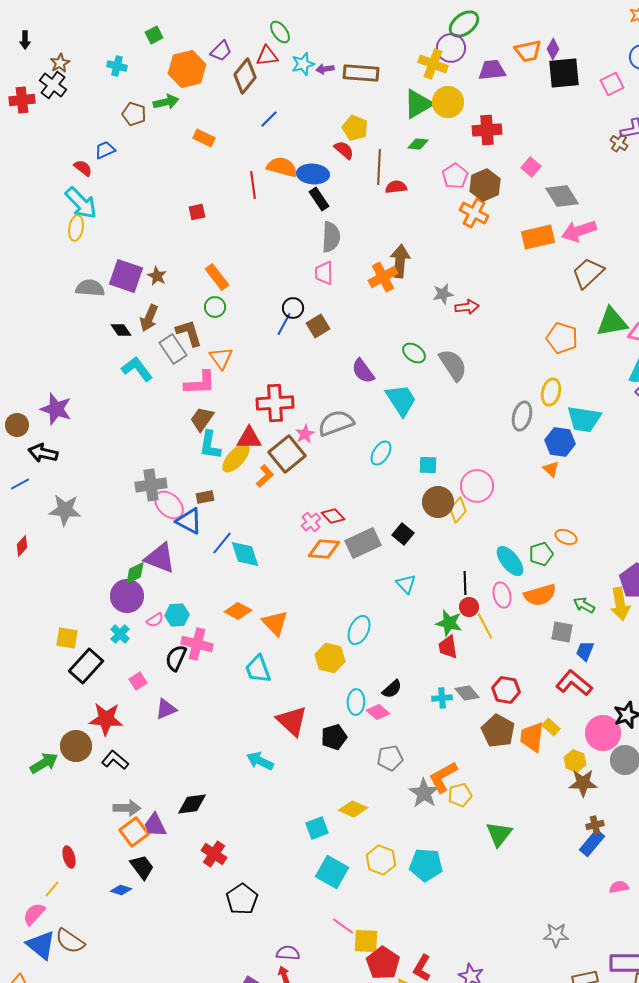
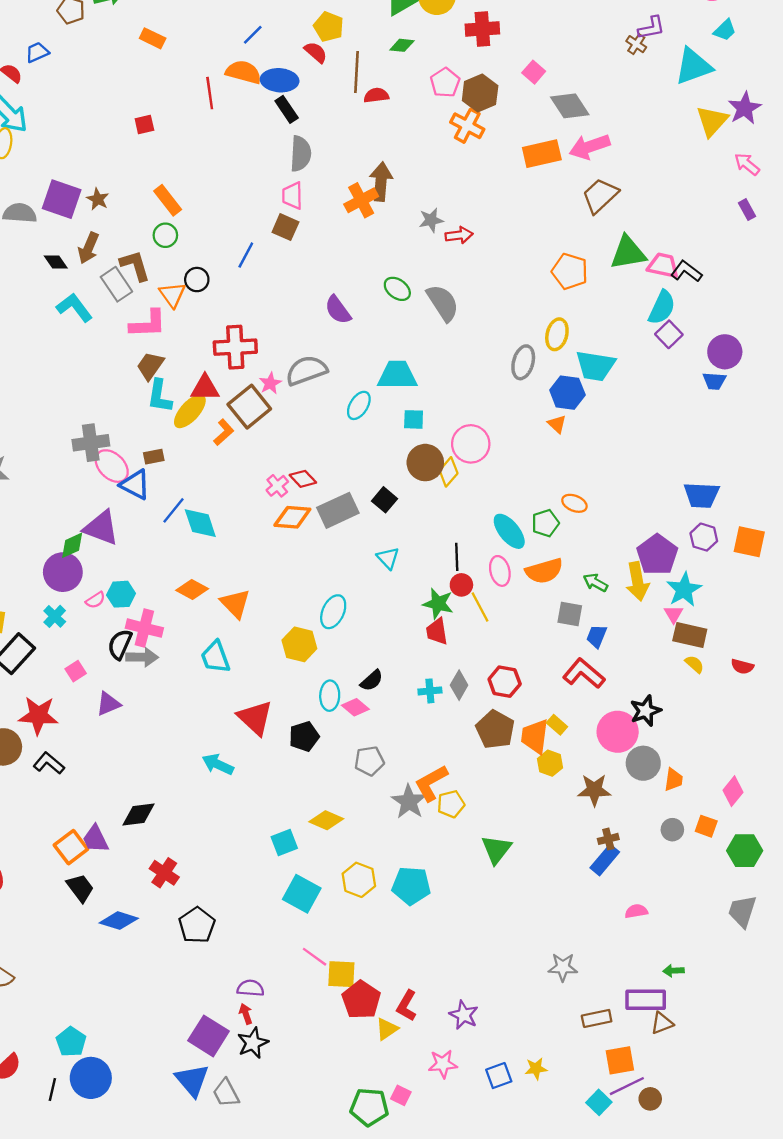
blue line: (269, 119) -> (253, 35), moved
black circle: (293, 308) -> (197, 280), moved
brown square: (318, 326) -> (285, 227), moved, turned -35
cyan trapezoid: (401, 400) -> (397, 375), moved, turned -57
gray diamond: (467, 693) -> (459, 685), turned 70
yellow hexagon: (575, 761) -> (550, 763), moved
gray arrow: (127, 808) -> (142, 657), moved
blue diamond: (121, 890) -> (119, 921), moved, size x1.5

